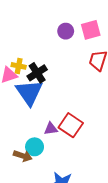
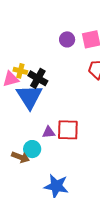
black cross: (37, 73) -> (38, 78), turned -30
red square: (71, 125) -> (68, 130), turned -35

